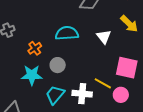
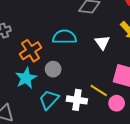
orange cross: (35, 48) -> (31, 51), size x1.5
cyan star: (32, 75) -> (26, 78), turned -30

